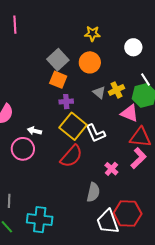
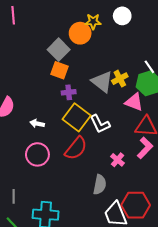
white circle: (133, 47) -> (122, 16), moved
orange circle: (90, 62) -> (80, 33), moved
gray triangle: (99, 92) -> (102, 82), size x1.6
pink circle: (23, 149) -> (37, 154), moved

